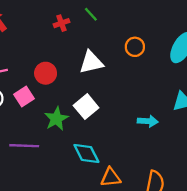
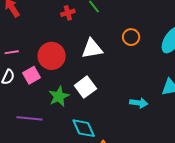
red circle: (46, 73) -> (52, 56), size x1.4

